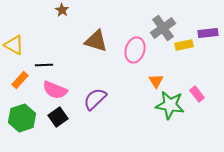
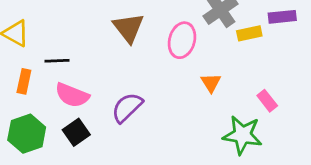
brown triangle: (96, 41) -> (128, 28), turned 35
orange rectangle: (20, 80) -> (24, 81), turned -30
green star: (170, 105) -> (242, 135), moved

